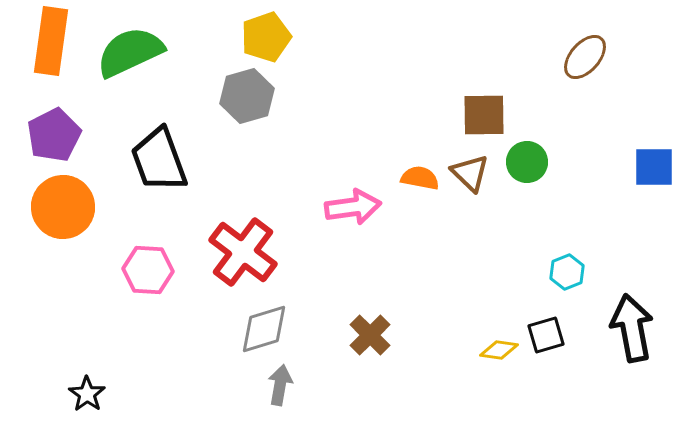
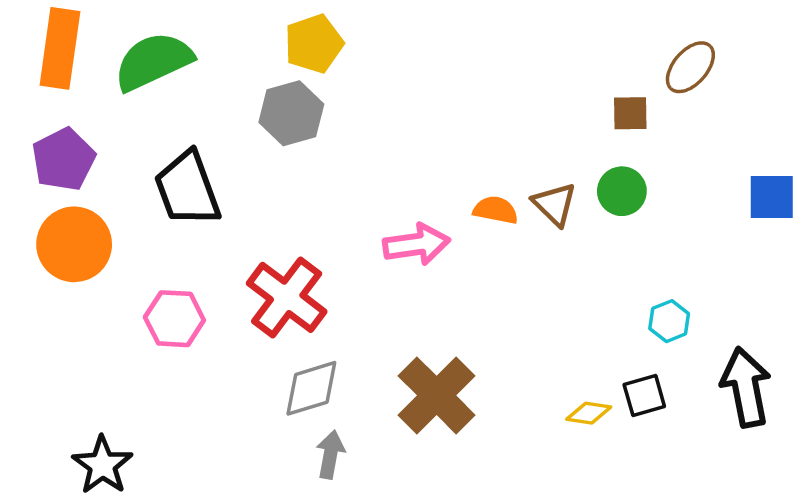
brown square: (484, 115) -> (630, 113), moved, size x0.7
brown cross: (370, 335) -> (437, 395), size x1.6
black star: (87, 394) -> (102, 465), size x1.4

